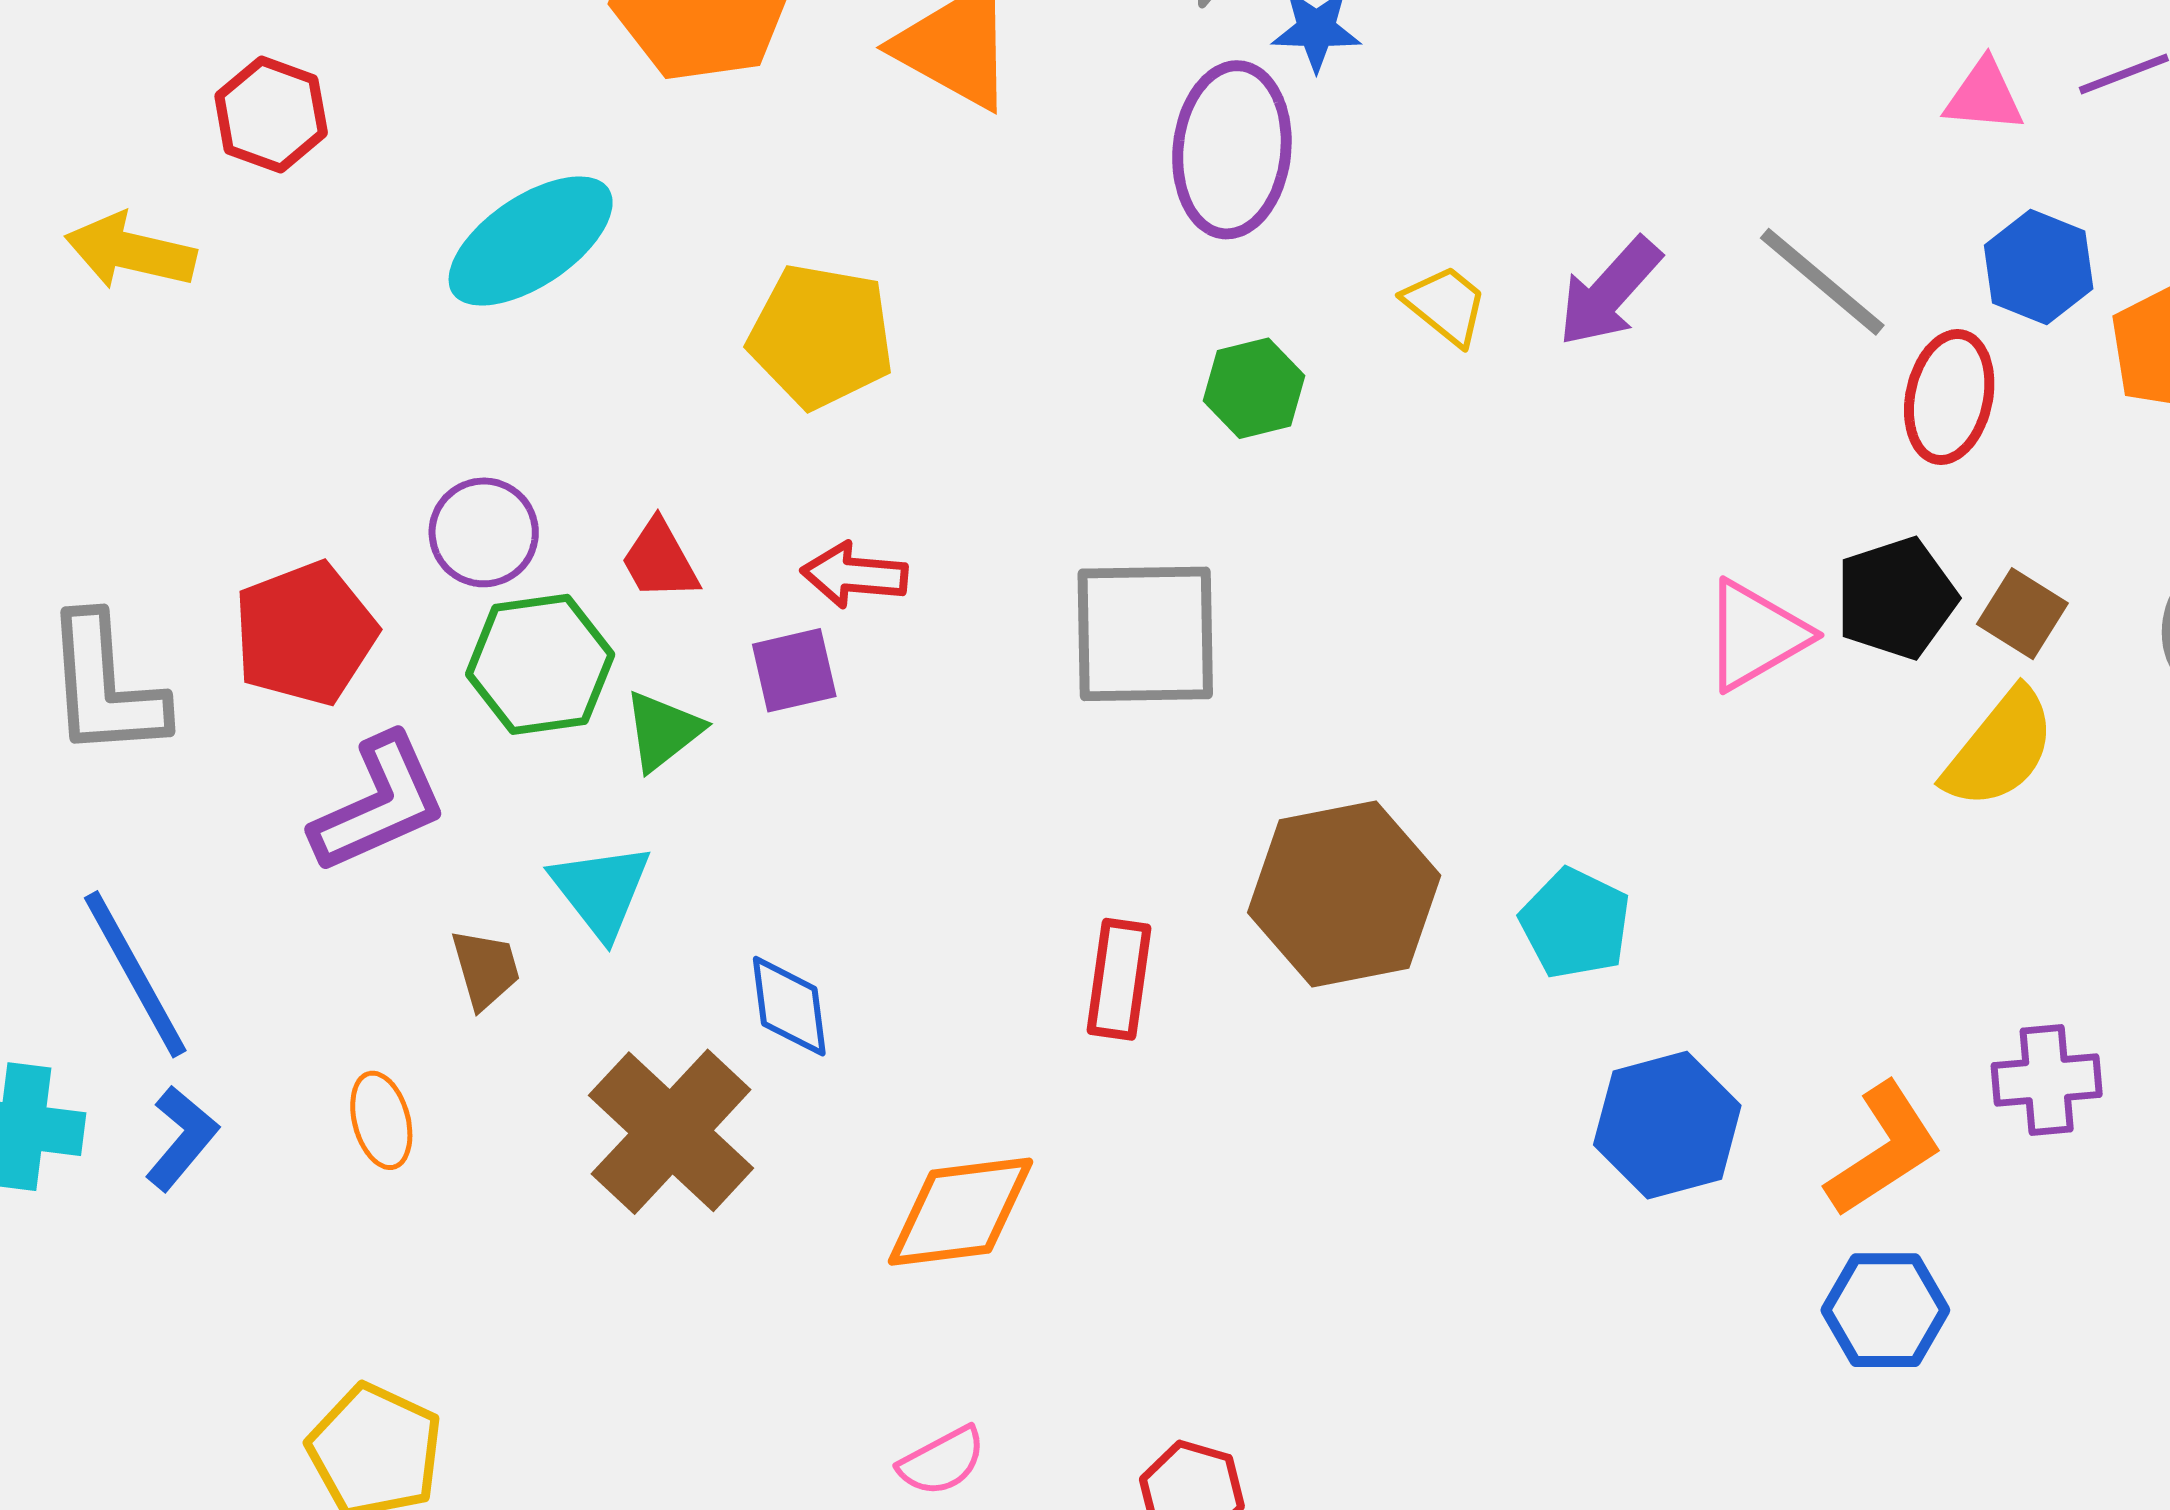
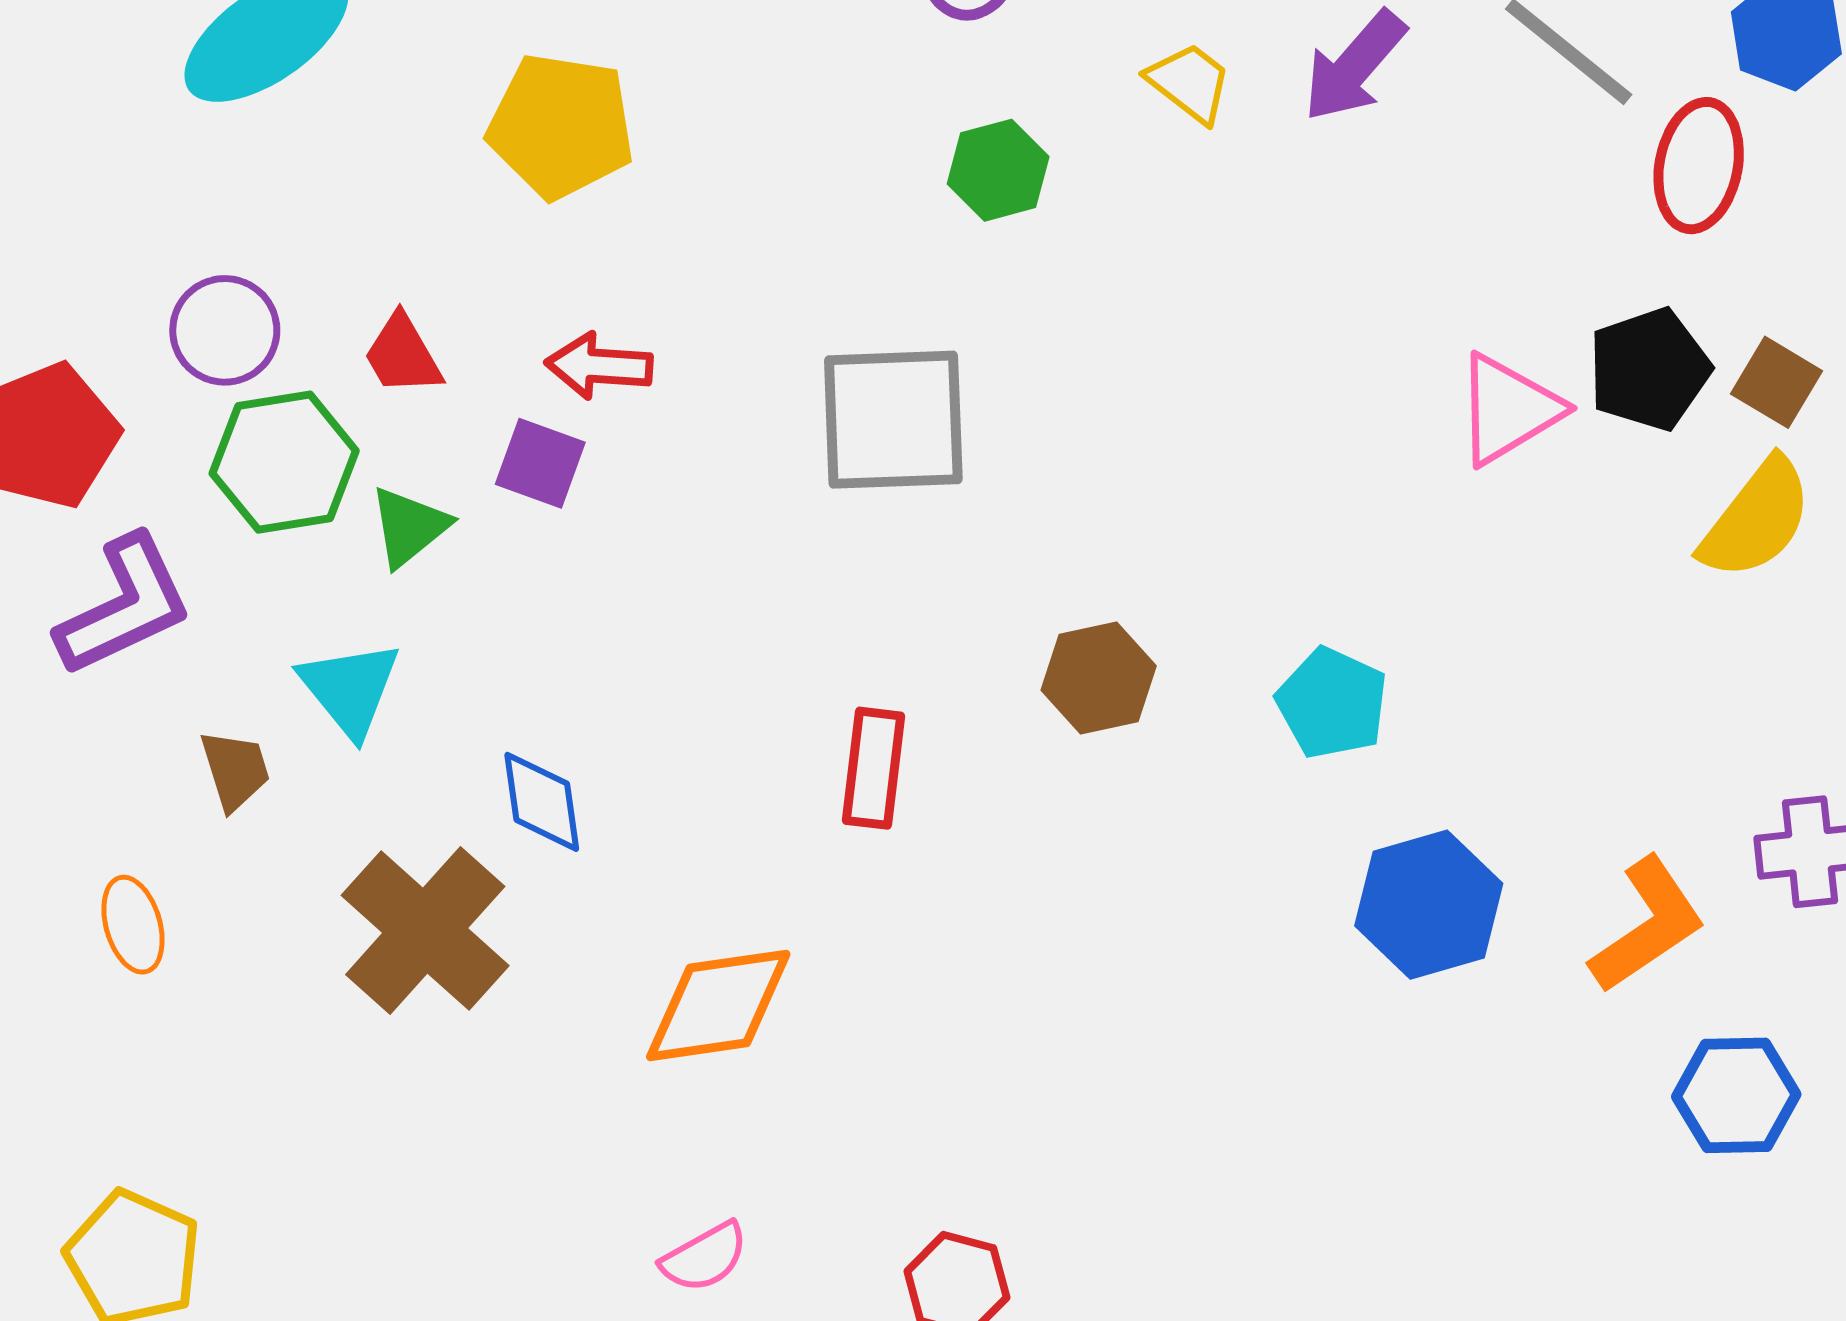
purple square: (794, 670) -> (540, 463), turned 34
brown hexagon: (1344, 894) -> (1099, 678), size x0.6
blue hexagon: (1885, 1310) -> (1736, 1095), moved

